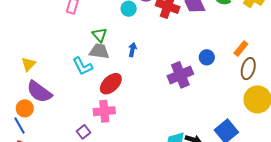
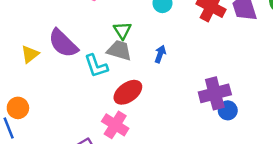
blue circle: (207, 57) -> (228, 110), moved
purple semicircle: (39, 92) -> (63, 43), moved
pink cross: (104, 111) -> (115, 125), turned 30

